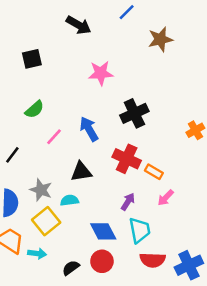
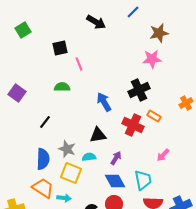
pink star: (101, 73) -> (152, 59), moved
green semicircle: (34, 109) -> (62, 87), turned -140
pink line: (54, 137) -> (79, 64), moved, turned -64
orange rectangle: (154, 172) -> (154, 116), moved
purple arrow: (128, 202) -> (116, 158), moved
yellow square: (46, 221) -> (71, 173), turned -30

